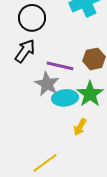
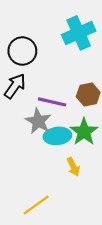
yellow arrow: (80, 127) -> (73, 167), turned -54

